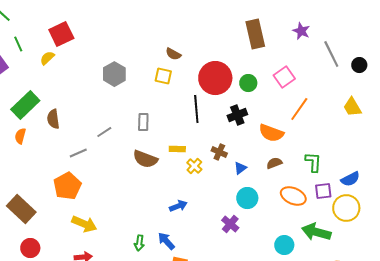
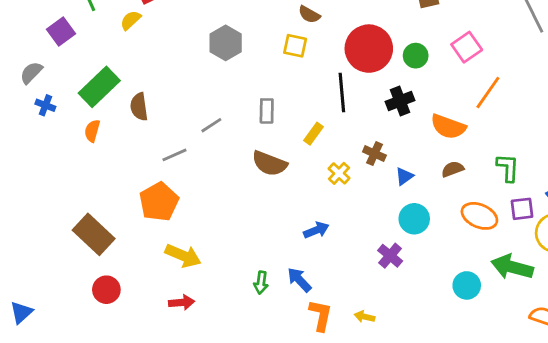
yellow rectangle: (177, 149) -> (313, 134), moved, turned -56

